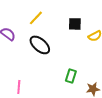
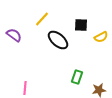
black ellipse: (40, 45) -> (58, 40), moved

